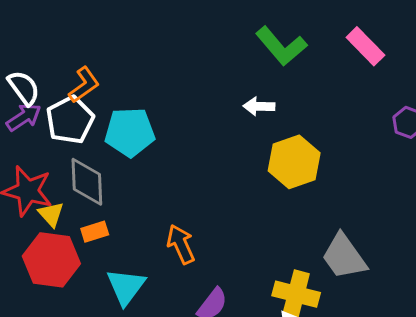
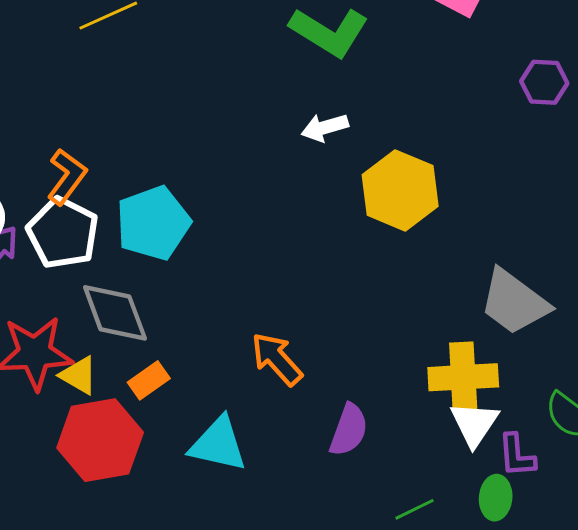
cyan triangle: (126, 287) -> (218, 444), turned -36

